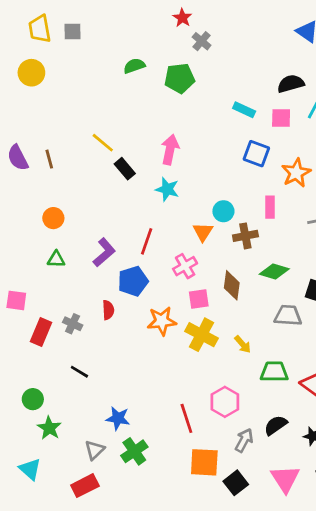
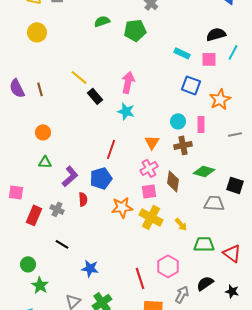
yellow circle: (31, 73) -> (37, 32), moved
cyan circle: (223, 211) -> (178, 121), moved
purple L-shape: (104, 252) -> (70, 176), moved
pink cross: (185, 266) -> (149, 168), moved
blue star: (118, 418) -> (90, 268), moved

